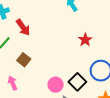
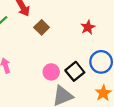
brown square: (24, 60) -> (42, 27), moved

